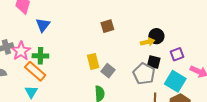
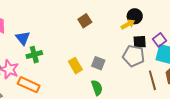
purple square: (177, 54) -> (159, 40), moved
green cross: (40, 56) -> (34, 55), moved
yellow rectangle: (93, 61) -> (75, 66), moved

